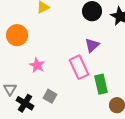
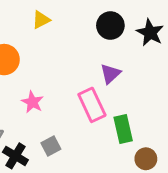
gray square: (50, 96) -> (51, 146), turned 32

